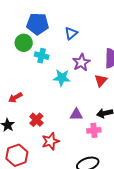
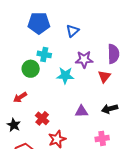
green circle: (24, 43) -> (31, 69), moved
purple star: (81, 62) -> (84, 59), turned 30
pink cross: (94, 130) -> (102, 138), moved

